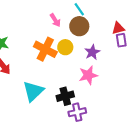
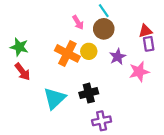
pink star: (88, 75) -> (139, 72), moved
black cross: (65, 96) -> (89, 93), moved

